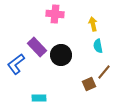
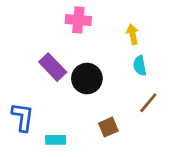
blue L-shape: (16, 64) -> (23, 117), moved, turned 135
brown square: (89, 84) -> (108, 127), moved

